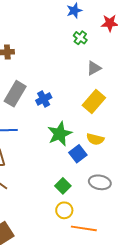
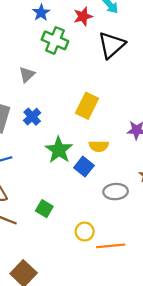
green cross: (80, 38) -> (55, 40), size x1.6
gray triangle: (94, 68) -> (27, 75), moved
green square: (63, 186) -> (44, 209), moved

